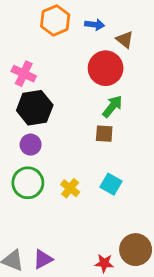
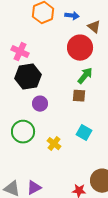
purple circle: (31, 145) -> (40, 104), moved
yellow cross: (70, 188) -> (54, 144), moved

